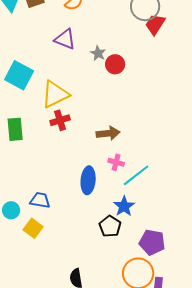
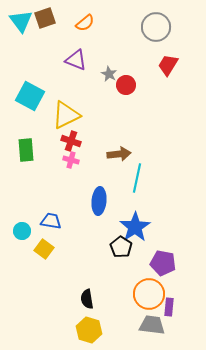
red trapezoid: (155, 24) -> (168, 65), moved
red cross: (60, 120) -> (71, 141), turned 36
pink cross: (116, 162) -> (71, 160), moved
cyan line: (136, 175) -> (137, 178), moved, turned -40
blue star: (124, 206) -> (135, 227), size x1.4

